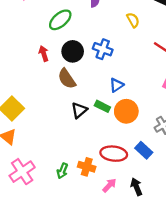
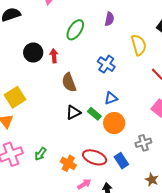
green ellipse: (60, 20) -> (75, 30), turned -30
yellow semicircle: (133, 20) -> (139, 45), size x1.5
black circle: (73, 51) -> (33, 52), moved
green arrow: (62, 171) -> (40, 154), moved

